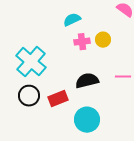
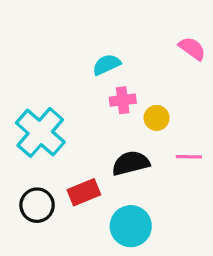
yellow circle: (103, 40) -> (157, 118), moved
black circle: (29, 96) -> (37, 205), moved

